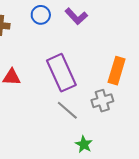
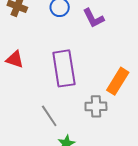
gray line: (67, 110) -> (49, 116), moved

